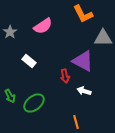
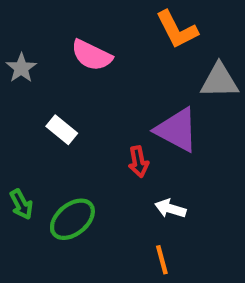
pink semicircle: (43, 26) -> (92, 55), turned 60
white arrow: (84, 91) -> (170, 209), moved

